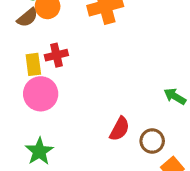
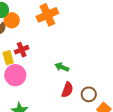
green arrow: (175, 96) -> (62, 67), moved

